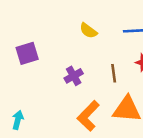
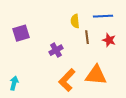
yellow semicircle: (88, 31) -> (75, 21), moved, turned 48
brown line: (114, 73) -> (87, 37), moved

